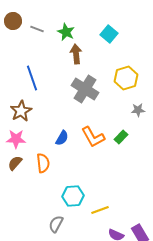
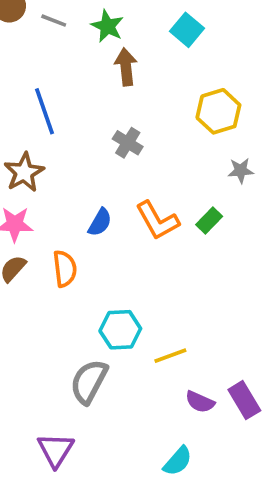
gray cross: (85, 89) -> (128, 143), moved, size x0.6
gray semicircle: (56, 224) -> (89, 382), size x1.4

